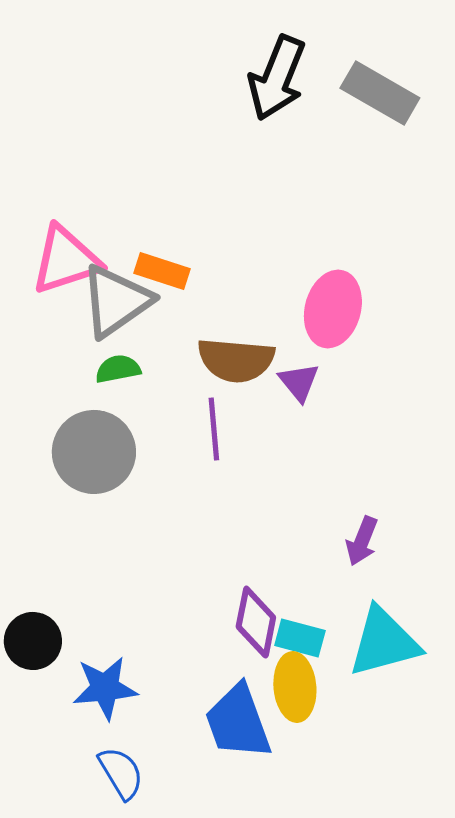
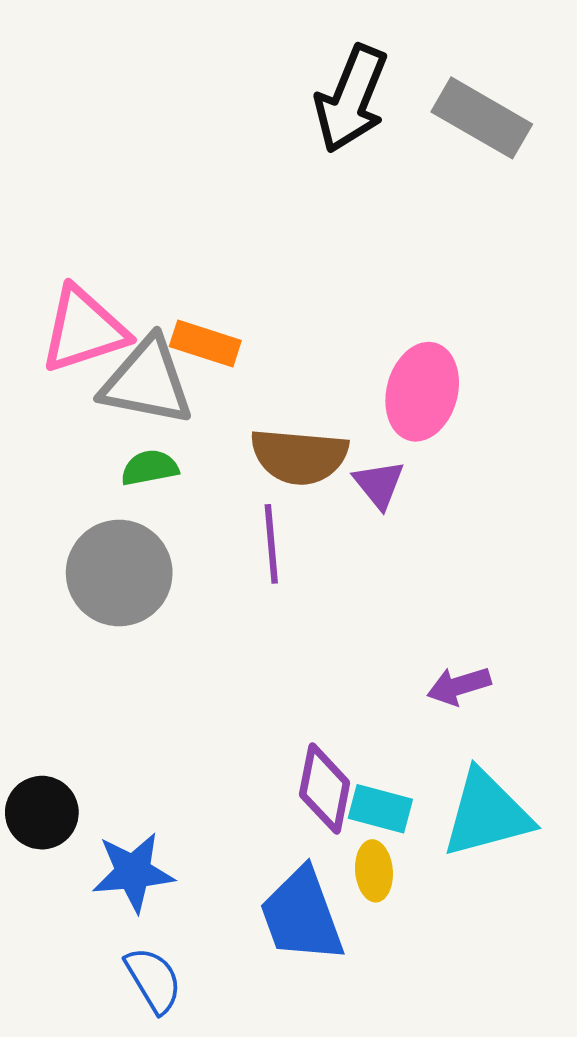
gray triangle: (116, 301) -> (147, 382), turned 46
purple arrow: (362, 541) -> (459, 686), turned 51
yellow ellipse: (295, 687) -> (374, 871), size x0.7

